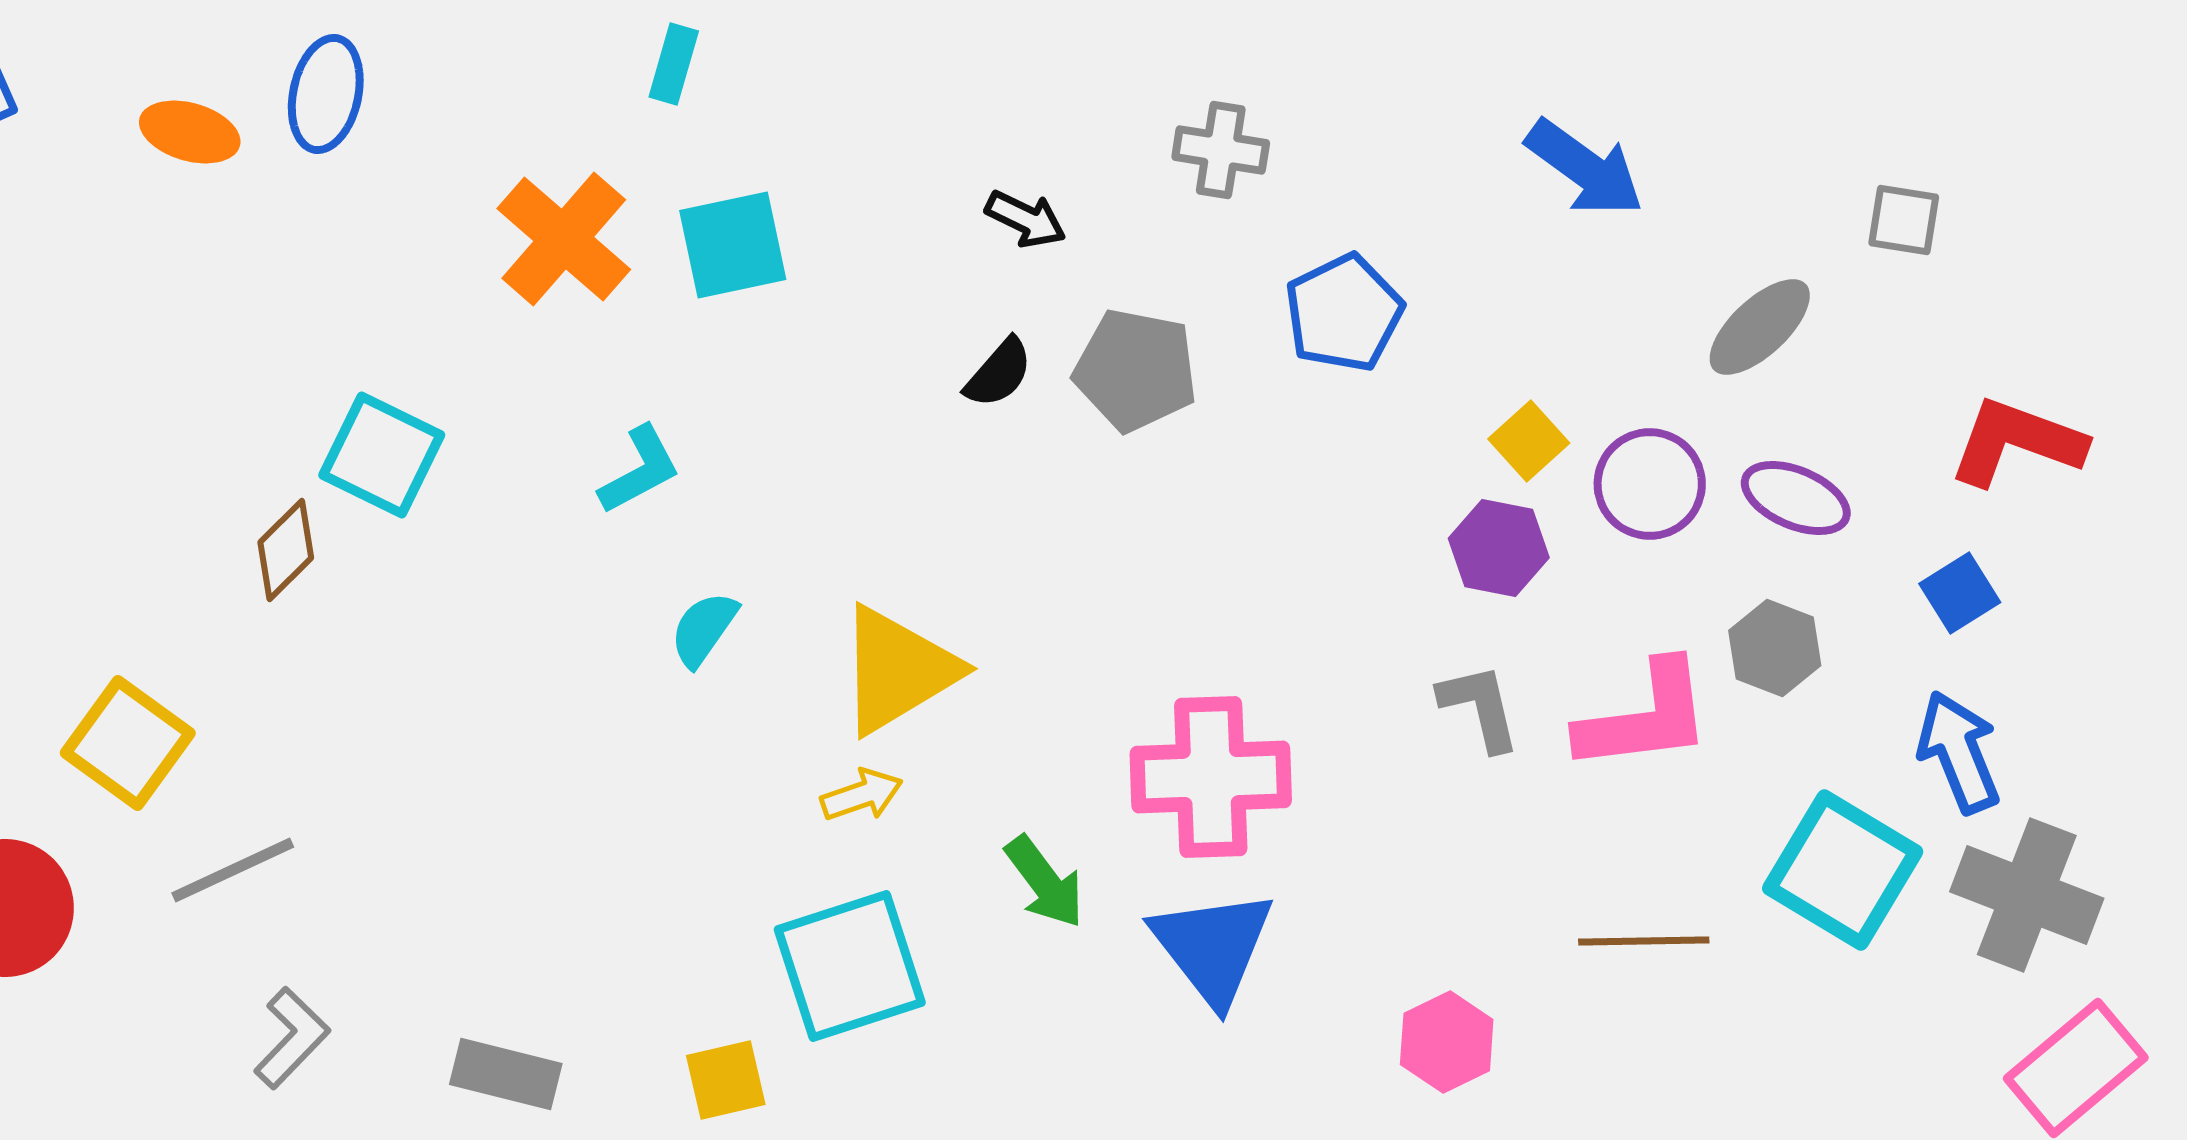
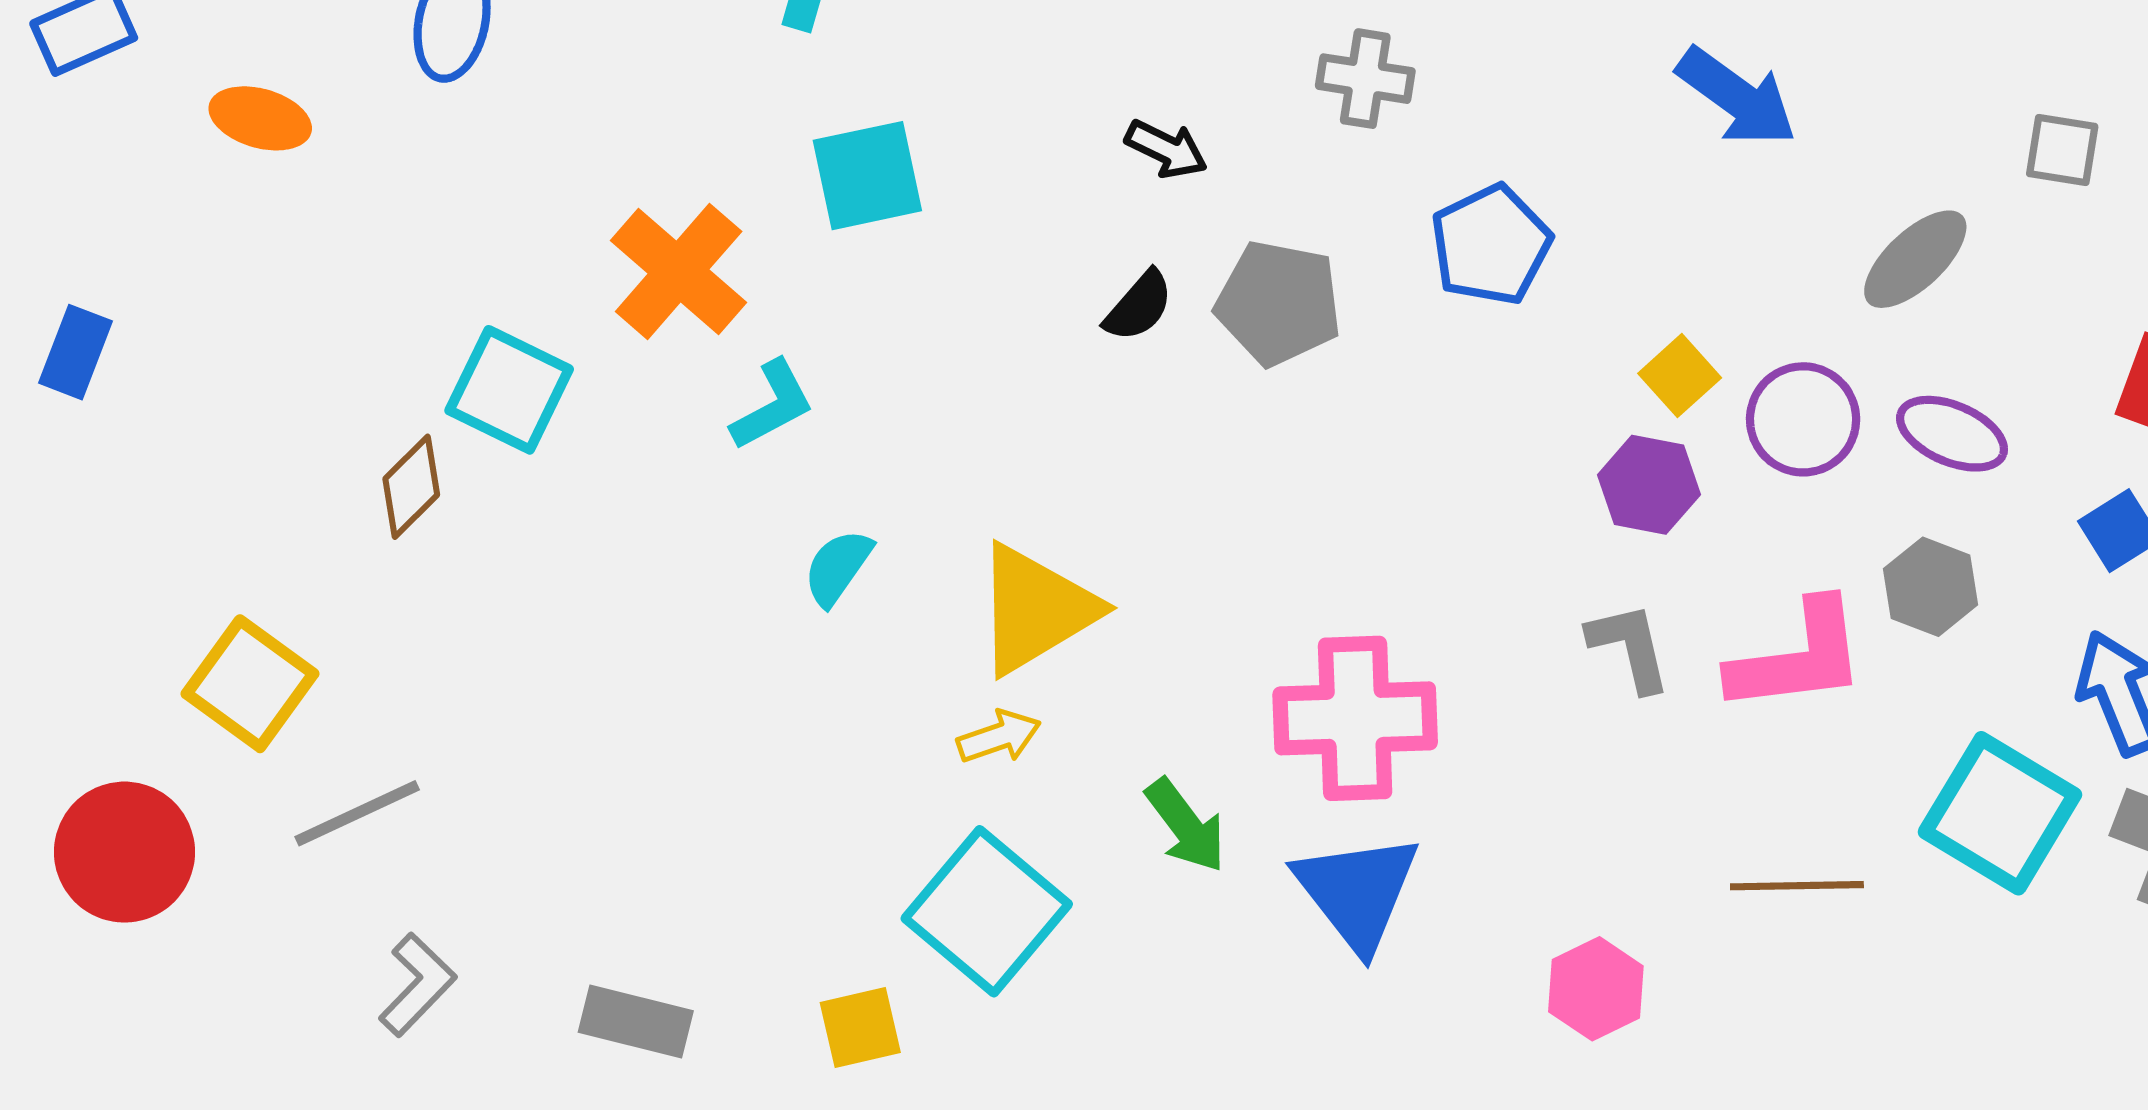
orange ellipse: (190, 132) -> (260, 118), moved
orange cross: (564, 239) -> (679, 271), moved
cyan square: (850, 966) -> (987, 911), turned -32

